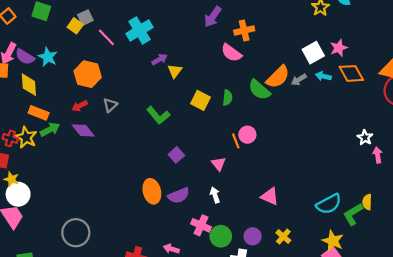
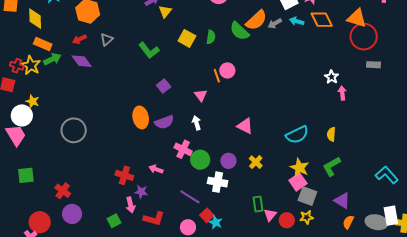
yellow star: (11, 179) -> (32, 101), moved
green L-shape: (353, 214) -> (332, 166), moved
gray circle: (76, 233) -> (74, 130), moved

